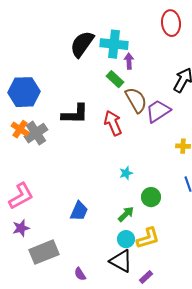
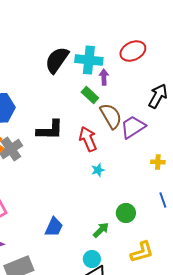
red ellipse: (171, 23) -> (133, 51), moved, turned 70
cyan star: (126, 173) -> (98, 170), moved
yellow L-shape: (148, 238) -> (142, 252), moved
cyan circle: (126, 239) -> (92, 259), moved

